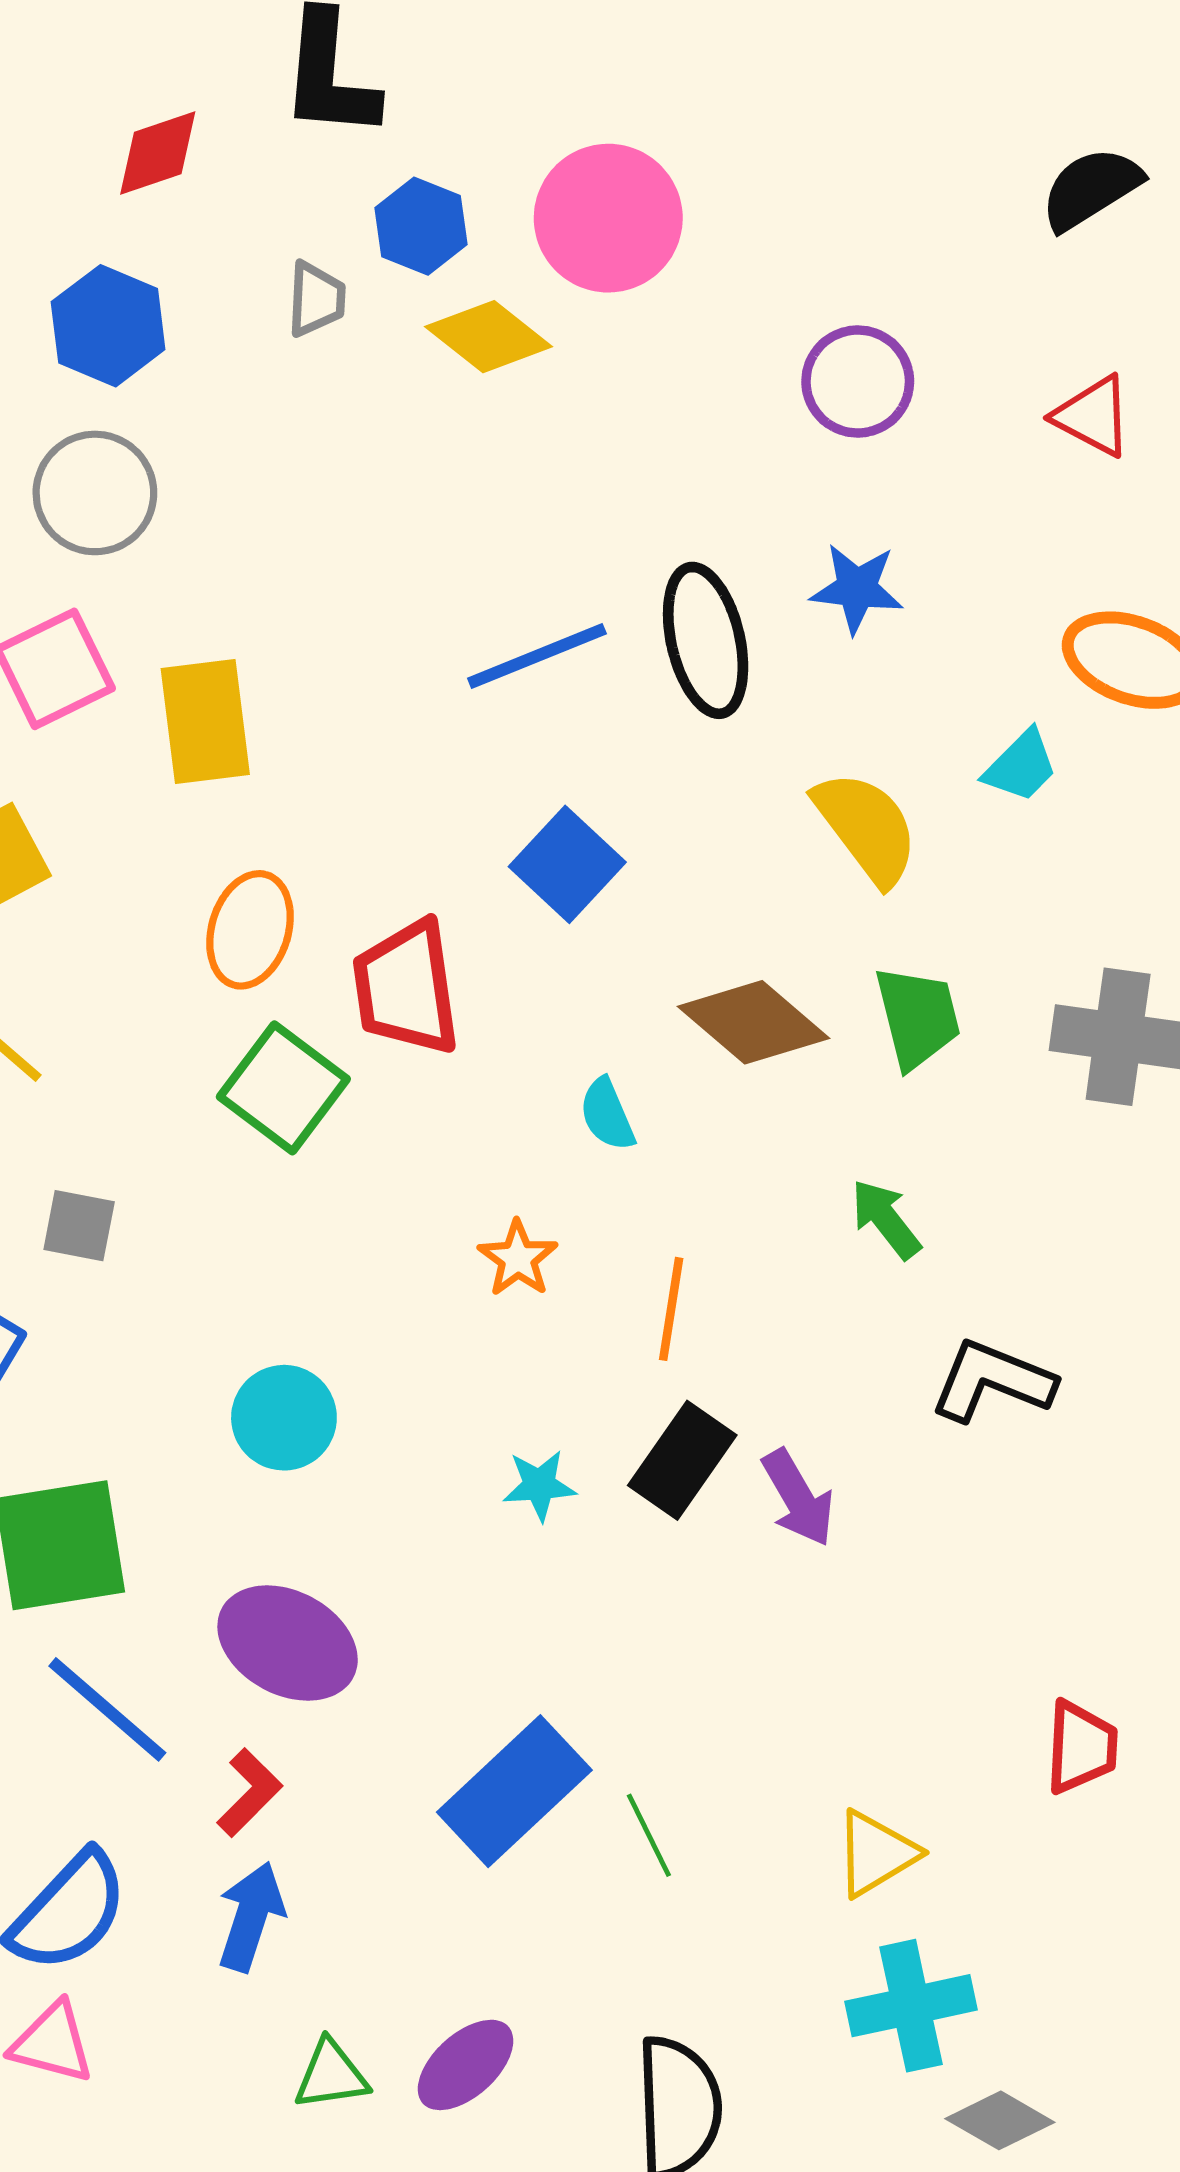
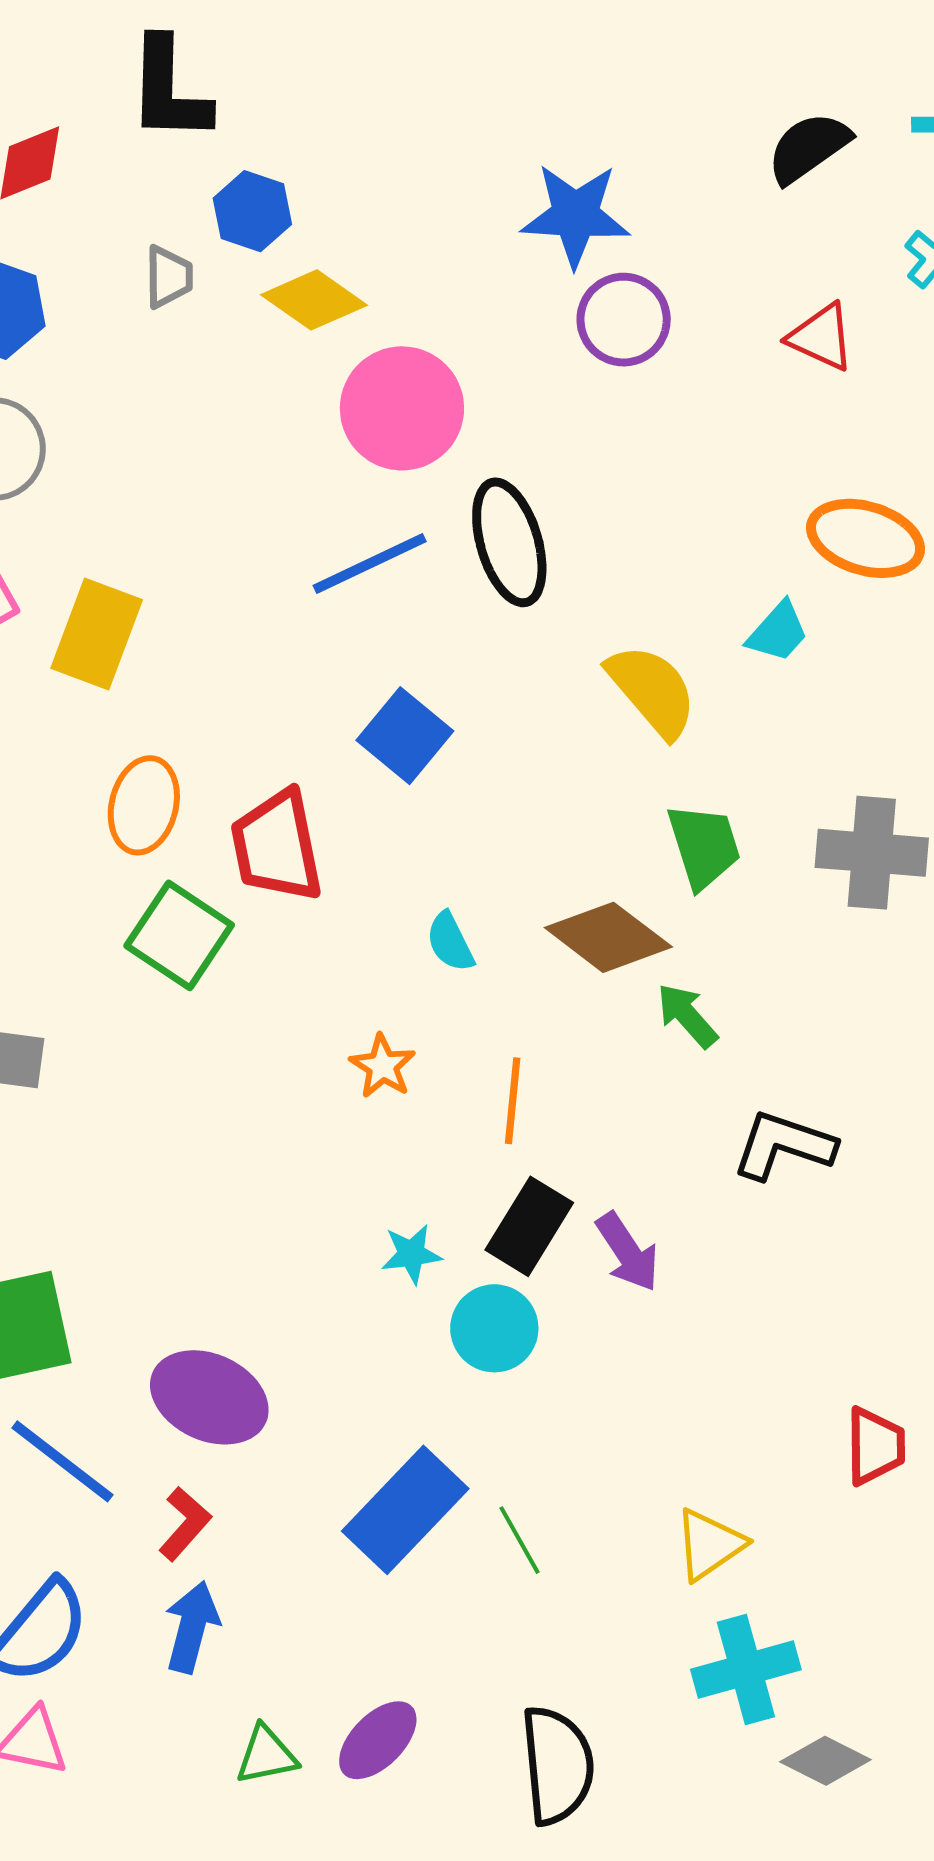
pink circle: (608, 218) -> (402, 408), moved
blue star: (857, 588) -> (575, 215), moved, size x1.4
yellow rectangle: (205, 721) -> (97, 634), turned 31
brown diamond: (753, 1022) -> (608, 937), moved
cyan circle: (284, 1418) -> (494, 1328), moved

